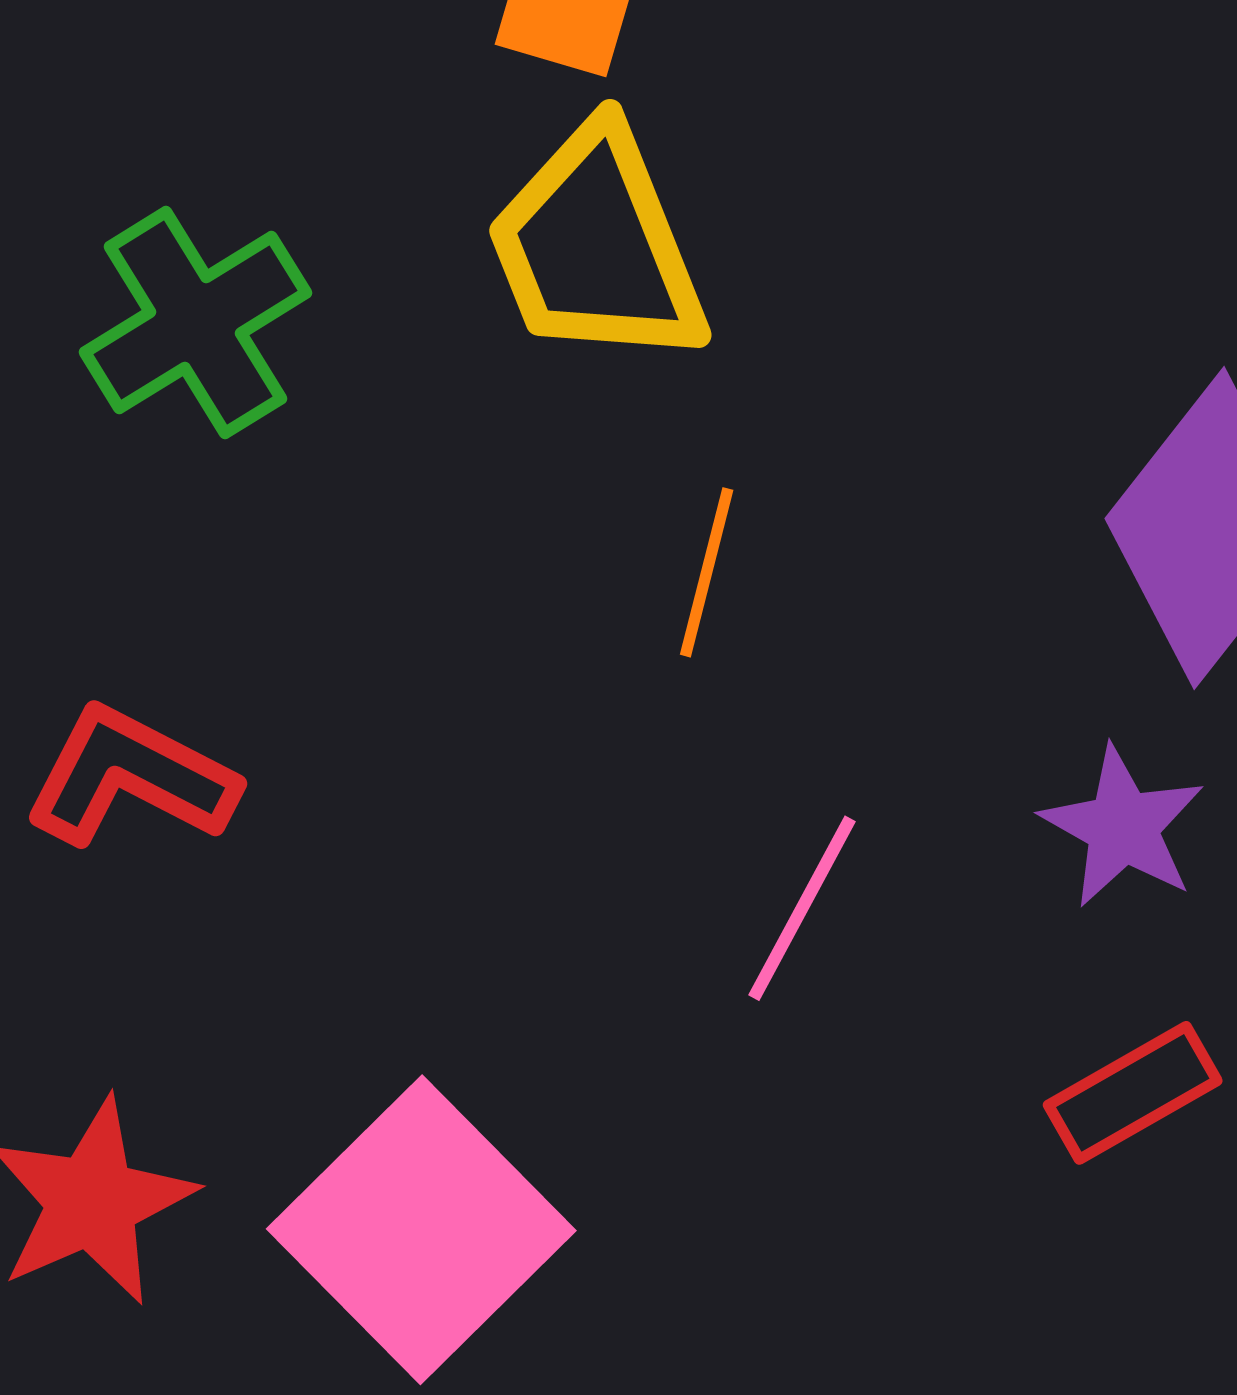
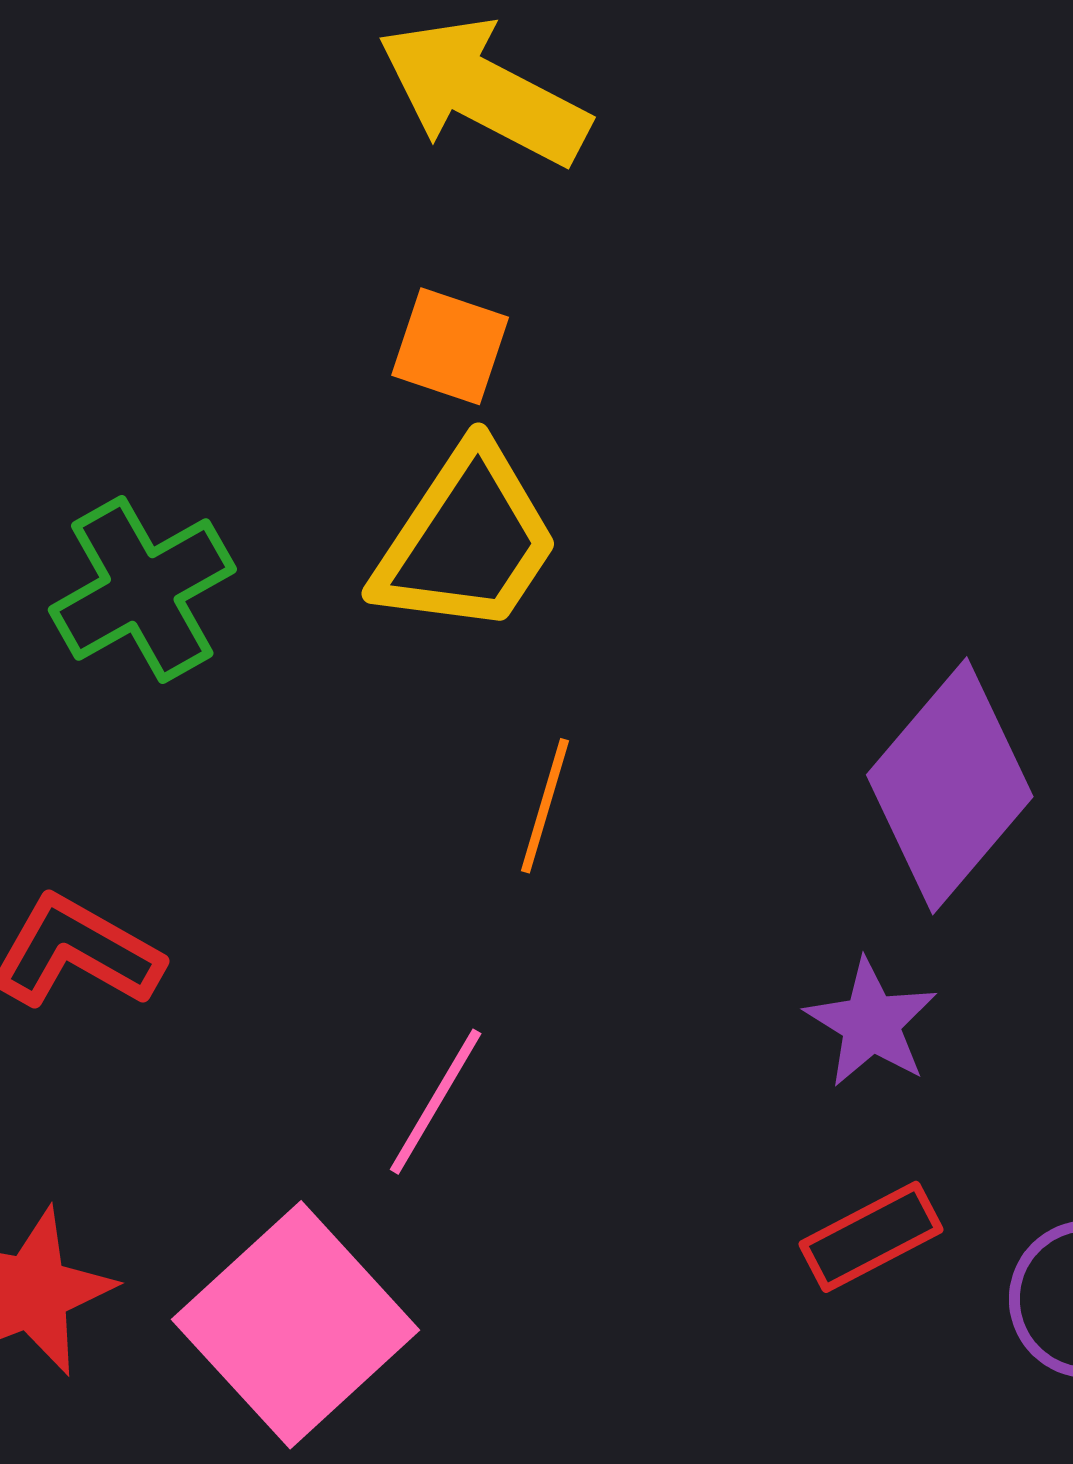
yellow trapezoid: (597, 246) -> (467, 541), turned -127
pink line: (802, 908) -> (436, 1102), moved

